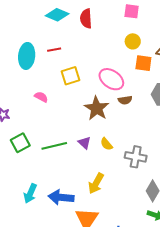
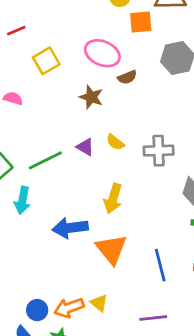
brown star: (97, 108) -> (91, 97), size x0.7
cyan arrow: (30, 193) -> (22, 200), moved

